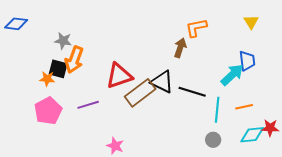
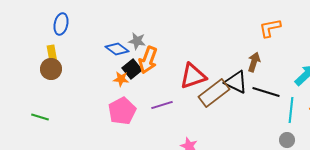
blue diamond: (16, 24) -> (117, 49), moved, turned 30
brown arrow: (180, 48) -> (254, 62), moved
black square: (58, 69) -> (132, 69), turned 36

